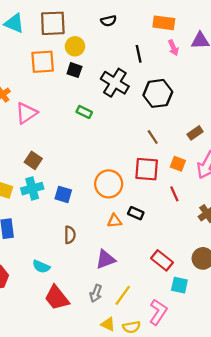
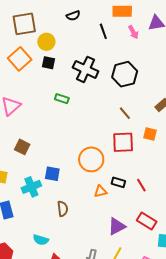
black line: (139, 54) -> (103, 31), moved
orange square: (43, 62) -> (20, 59), turned -30
cyan cross: (32, 189) -> (31, 187), moved
red line: (174, 194) -> (141, 185), moved
purple triangle: (105, 259) -> (117, 226), moved

